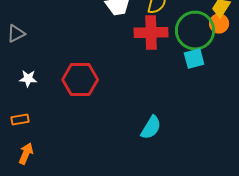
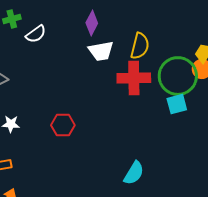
red hexagon: (80, 80) -> (63, 125), size x0.7

